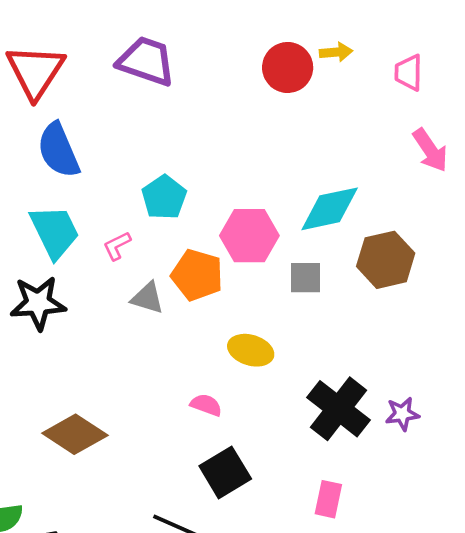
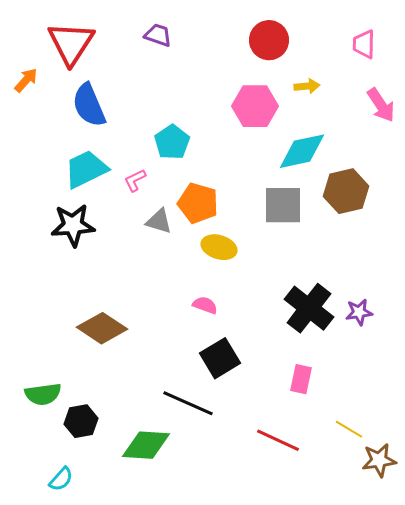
yellow arrow: (336, 52) -> (307, 86), moved
purple trapezoid: (146, 61) -> (158, 35), size x0.6
cyan trapezoid: (55, 232) -> (86, 169), turned -90
pink hexagon: (249, 236) -> (255, 106), moved
gray square: (305, 278) -> (283, 205), size x1.5
yellow ellipse: (251, 350) -> (219, 247), moved

